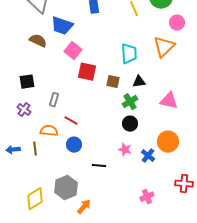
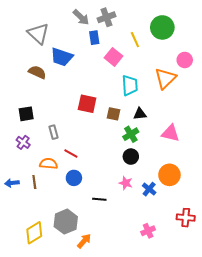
pink circle: (177, 23) -> (185, 60), moved
pink square: (73, 51) -> (114, 57), moved
gray rectangle: (54, 100) -> (54, 132), turned -32

